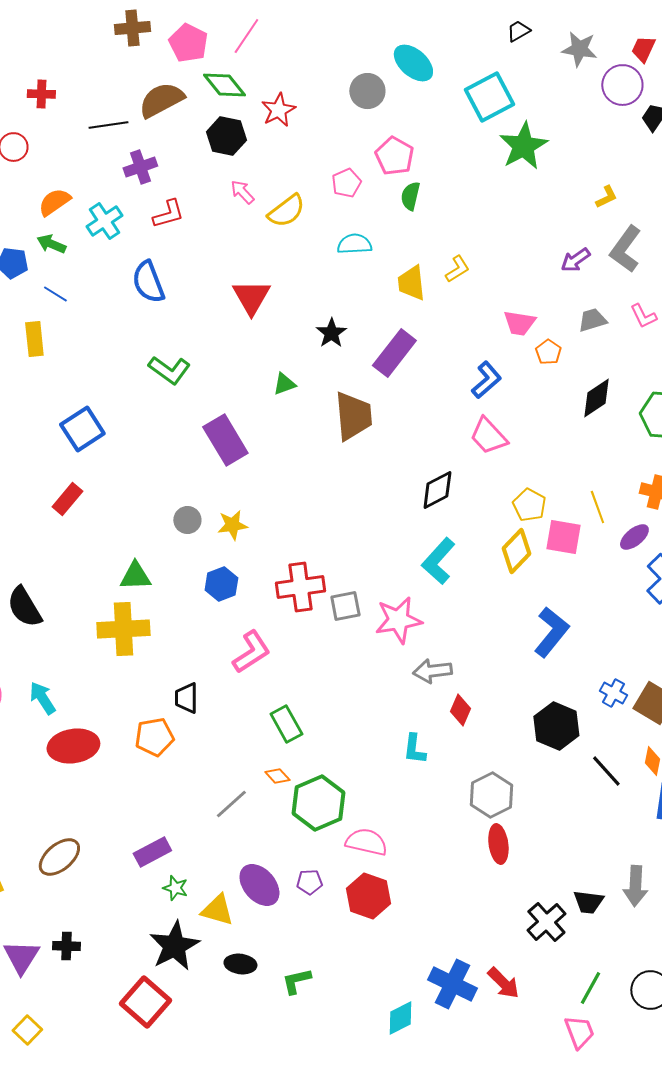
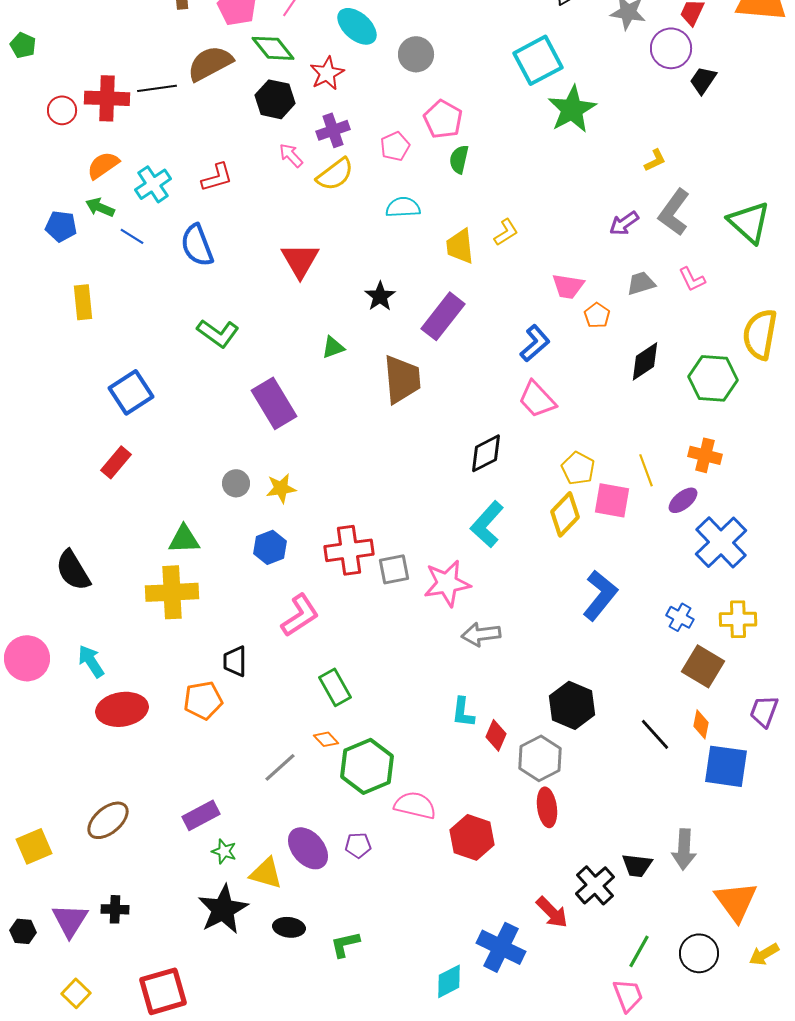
cyan ellipse: (413, 63) -> (357, 26), moved
red cross: (41, 94) -> (107, 98), moved, size x1.6
purple cross: (140, 167) -> (333, 130), moved
blue line: (55, 294) -> (132, 236), moved
blue cross: (613, 693) -> (680, 617), moved
red diamond: (460, 710) -> (496, 735), moved
black hexagon: (556, 726) -> (572, 705), moved
red hexagon: (368, 896) -> (472, 837), moved
red arrow: (503, 983) -> (552, 912), moved
red square: (145, 1002) -> (163, 991), moved, turned 33

